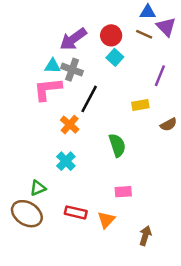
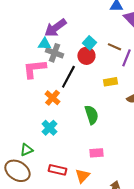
brown line: (144, 34) -> (114, 47), moved
red circle: (111, 35) -> (86, 56), moved
cyan triangle: (53, 66) -> (44, 44), moved

